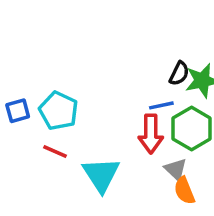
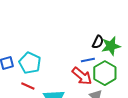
red arrow: (151, 134) -> (82, 76), turned -50

